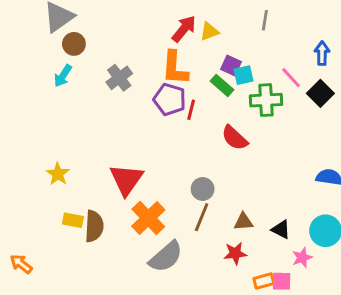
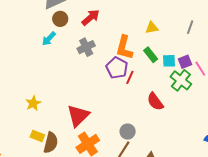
red arrow: (184, 29) -> (91, 17), moved
purple square: (231, 66) -> (185, 62), moved, turned 32
green rectangle: (222, 85) -> (151, 55), moved
green cross: (266, 100) -> (181, 80), turned 30

